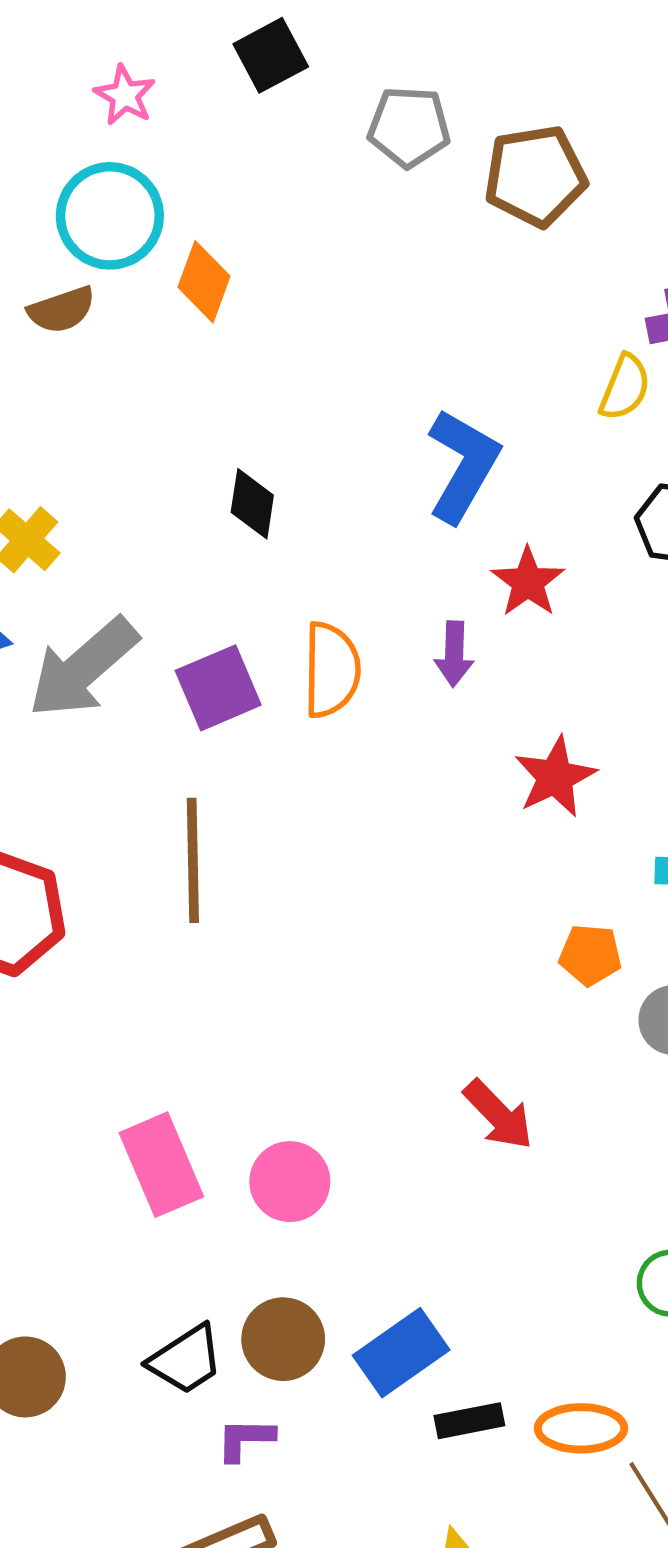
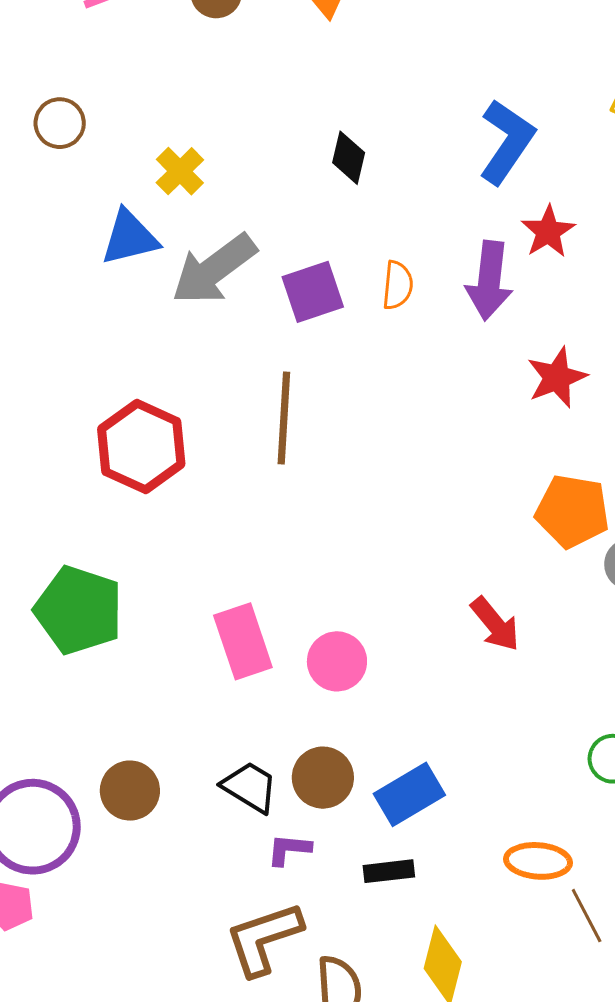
purple arrow: (454, 654) -> (489, 281), size x1.6
orange semicircle: (331, 670) -> (398, 285), size x0.7
orange pentagon: (590, 955) -> (572, 511), size x1.6
black trapezoid: (186, 1360) -> (250, 787), turned -120
black rectangle: (469, 1421) -> (389, 871), moved

